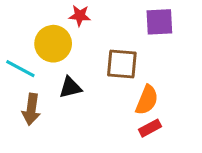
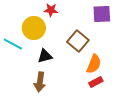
brown square: (122, 64) -> (78, 41), turned 35
brown arrow: (31, 109) -> (40, 82), moved

